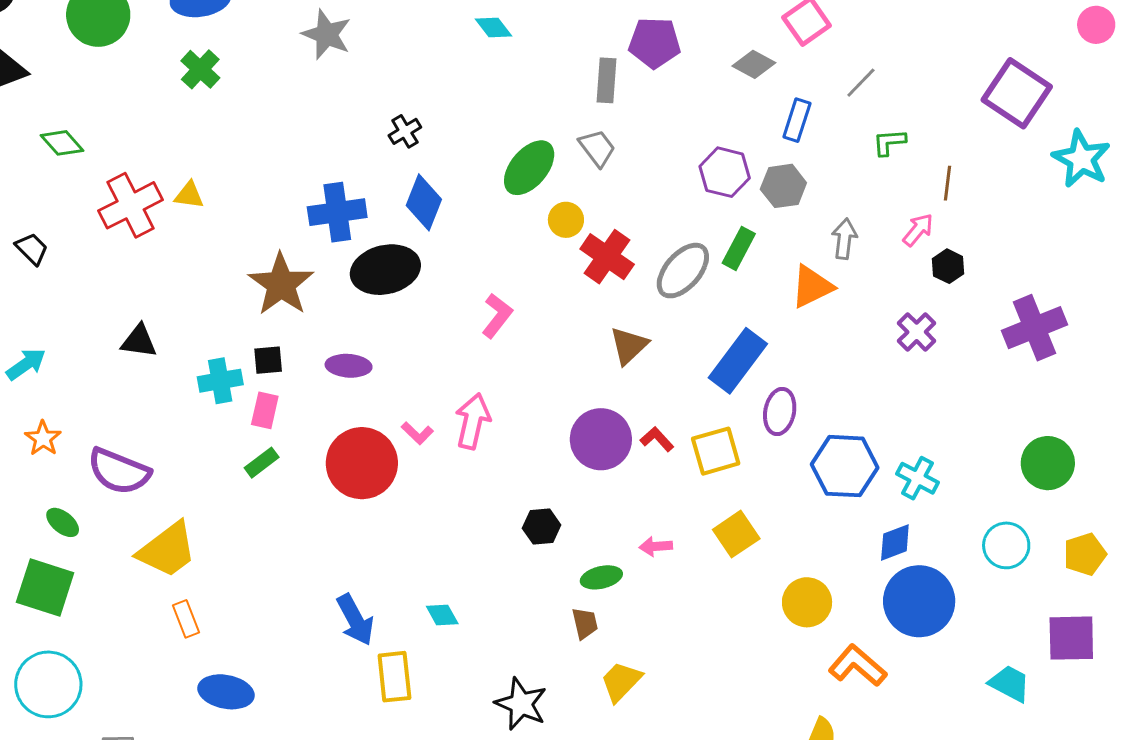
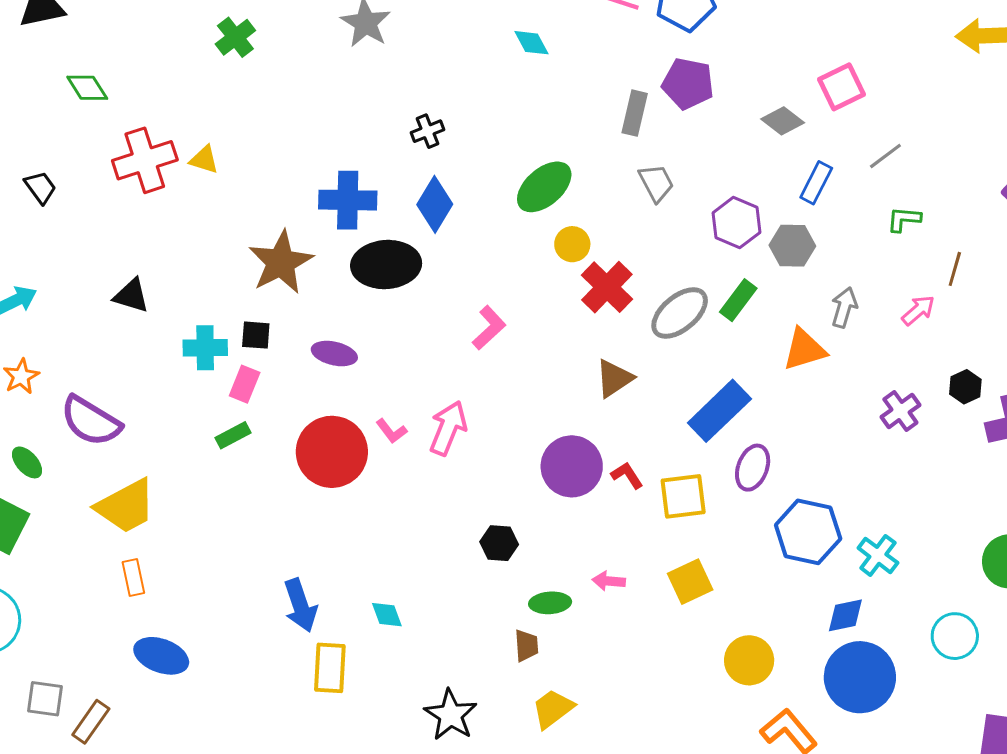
gray trapezoid: (597, 148) -> (656, 183), moved
black hexagon: (948, 266) -> (965, 387), moved

